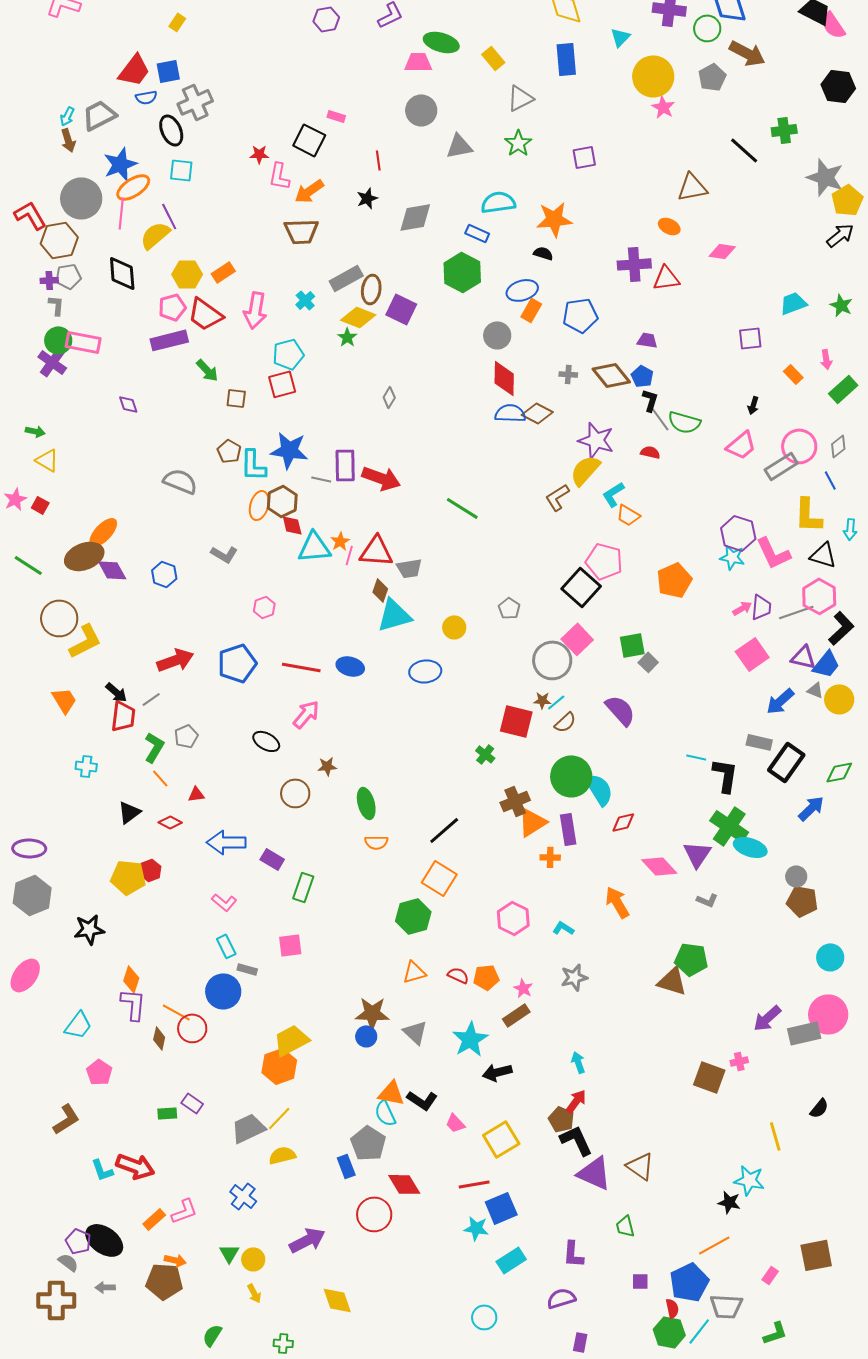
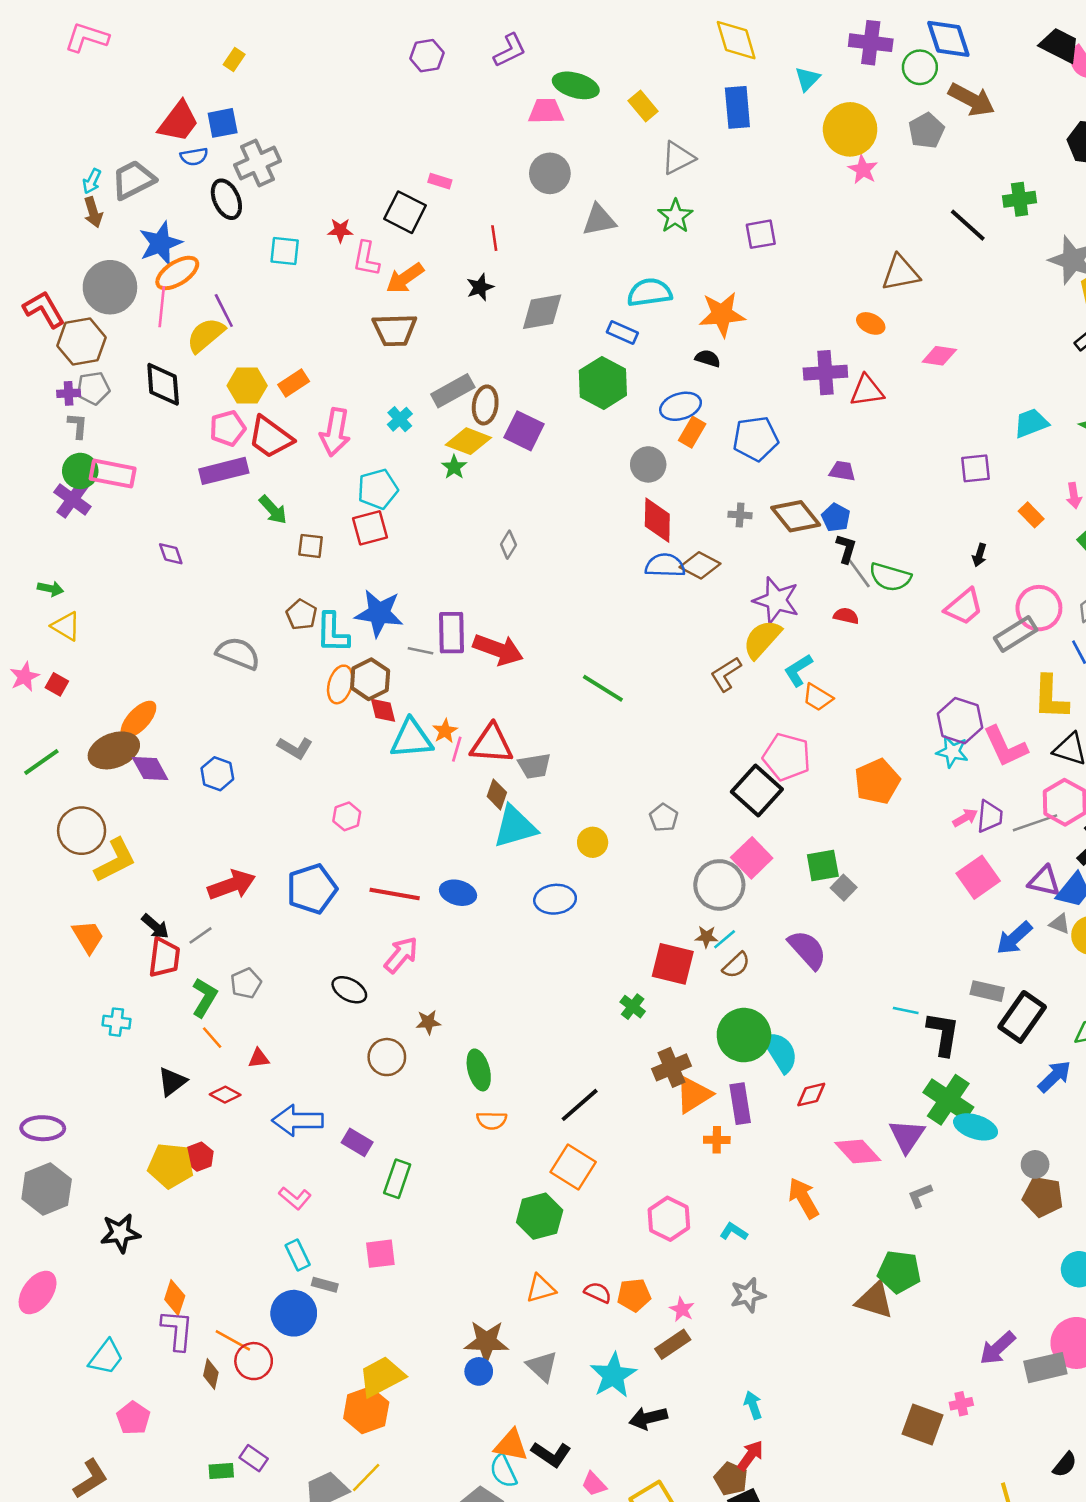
cyan square: (181, 170) -> (285, 251), moved
green line: (28, 565) -> (41, 762), turned -68
gray L-shape: (707, 900) -> (920, 1195), turned 135

